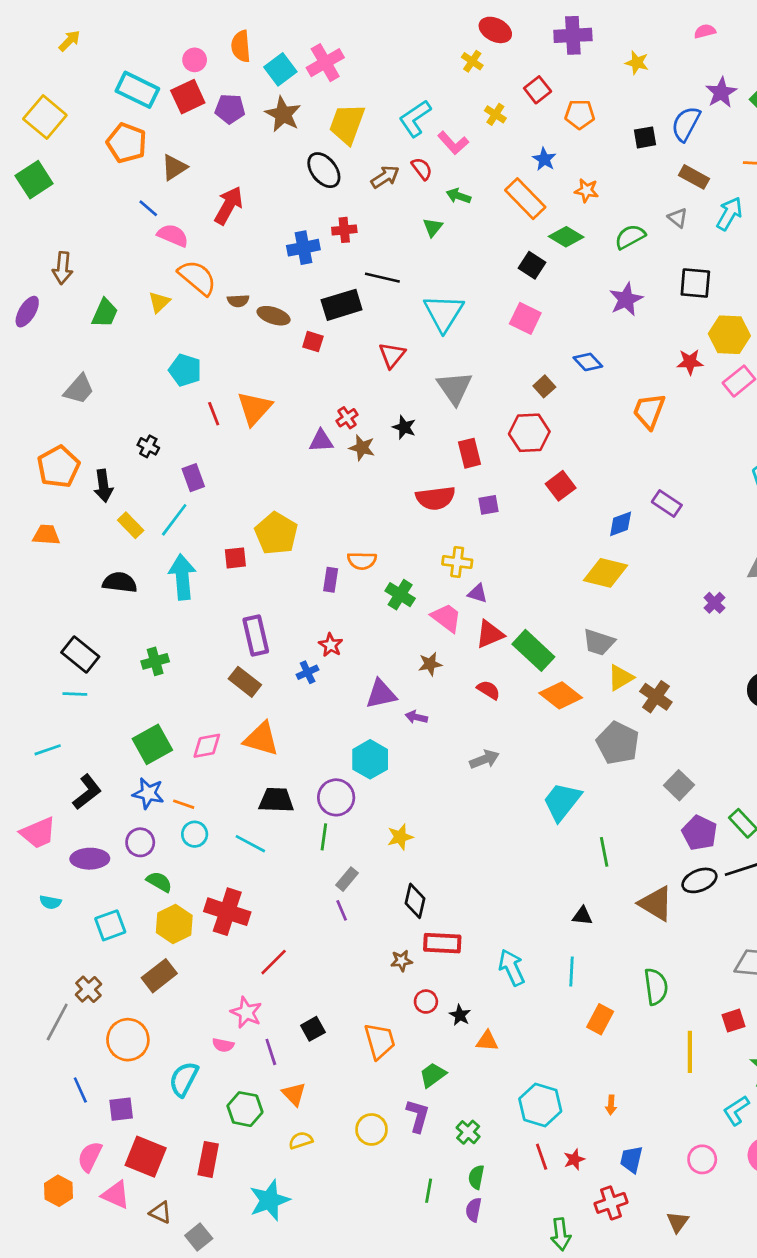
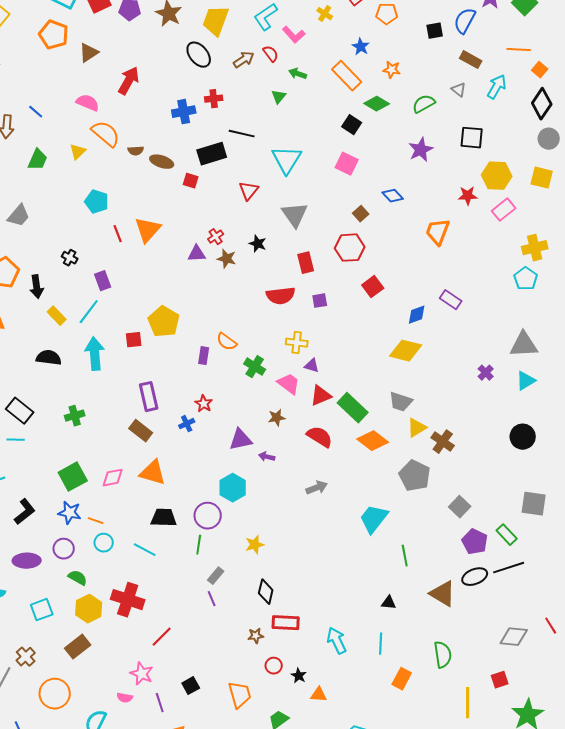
blue line: (148, 208) -> (36, 112), moved
orange semicircle: (362, 561) -> (227, 342), turned 35
red semicircle: (489, 690) -> (320, 437), size x1.5

